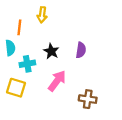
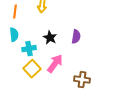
orange line: (19, 27) -> (15, 12), moved
yellow square: (16, 88) -> (32, 69), moved, turned 30

